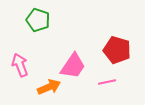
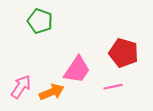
pink arrow: (20, 65) -> (21, 87), moved, turned 55

